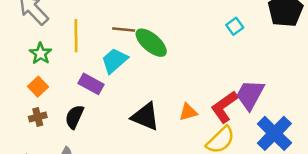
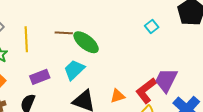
cyan trapezoid: (115, 61) -> (74, 70), moved
purple rectangle: (91, 84) -> (40, 77), turned -48

